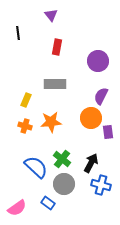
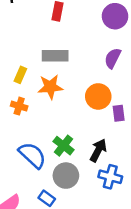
purple circle: (98, 61) -> (115, 16), moved
purple semicircle: (101, 96) -> (113, 58), moved
orange star: (51, 122) -> (50, 87), moved

